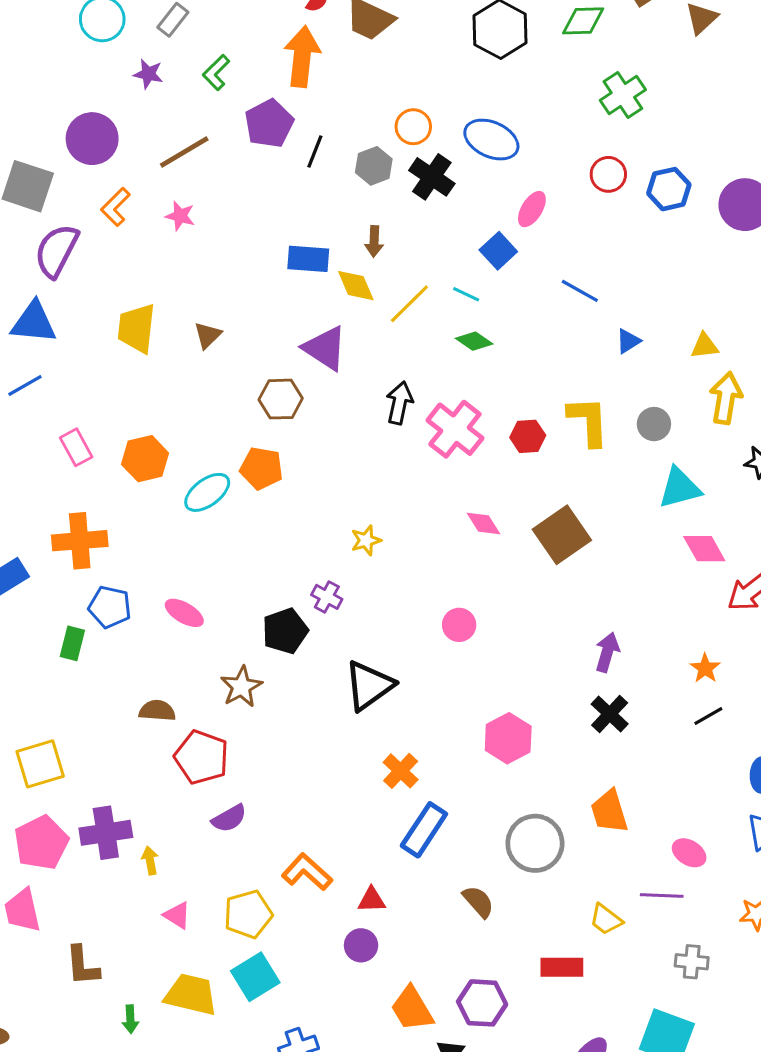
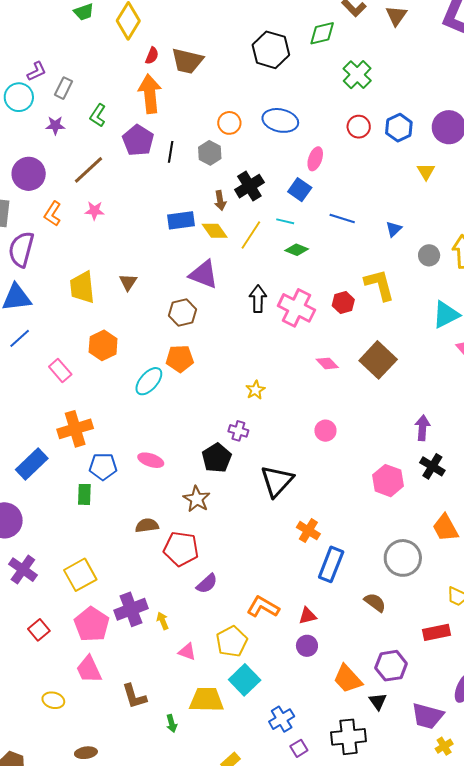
black cross: (432, 177) -> (249, 186), moved, turned 36
blue line: (580, 291) -> (342, 219), moved
yellow triangle: (705, 346) -> (426, 171), moved, turned -42
gray circle: (654, 424) -> (429, 255), moved
orange hexagon: (145, 459) -> (103, 345), moved
pink hexagon: (508, 738) -> (388, 481), moved

